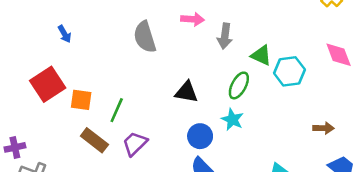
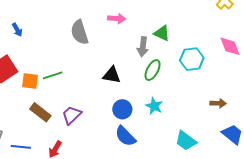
gray arrow: (225, 36) -> (143, 47), moved
green triangle: (261, 55) -> (162, 33), moved
green line: (117, 110) -> (53, 75), moved, turned 48
cyan star: (232, 120) -> (154, 106), moved

